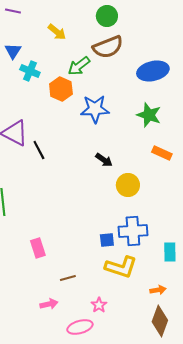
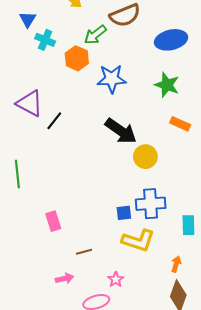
black line: (39, 150) -> (54, 121), turned 66
black arrow: (104, 160) -> (121, 131), size x1.8
orange arrow: (158, 290) -> (176, 264), turned -63

